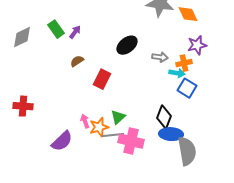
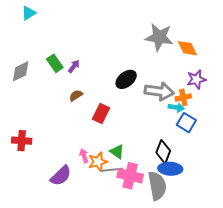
gray arrow: (160, 57) -> (159, 91), size x1.8
green triangle: (118, 117) -> (117, 152), turned -42
gray semicircle: (187, 151) -> (157, 186), moved

